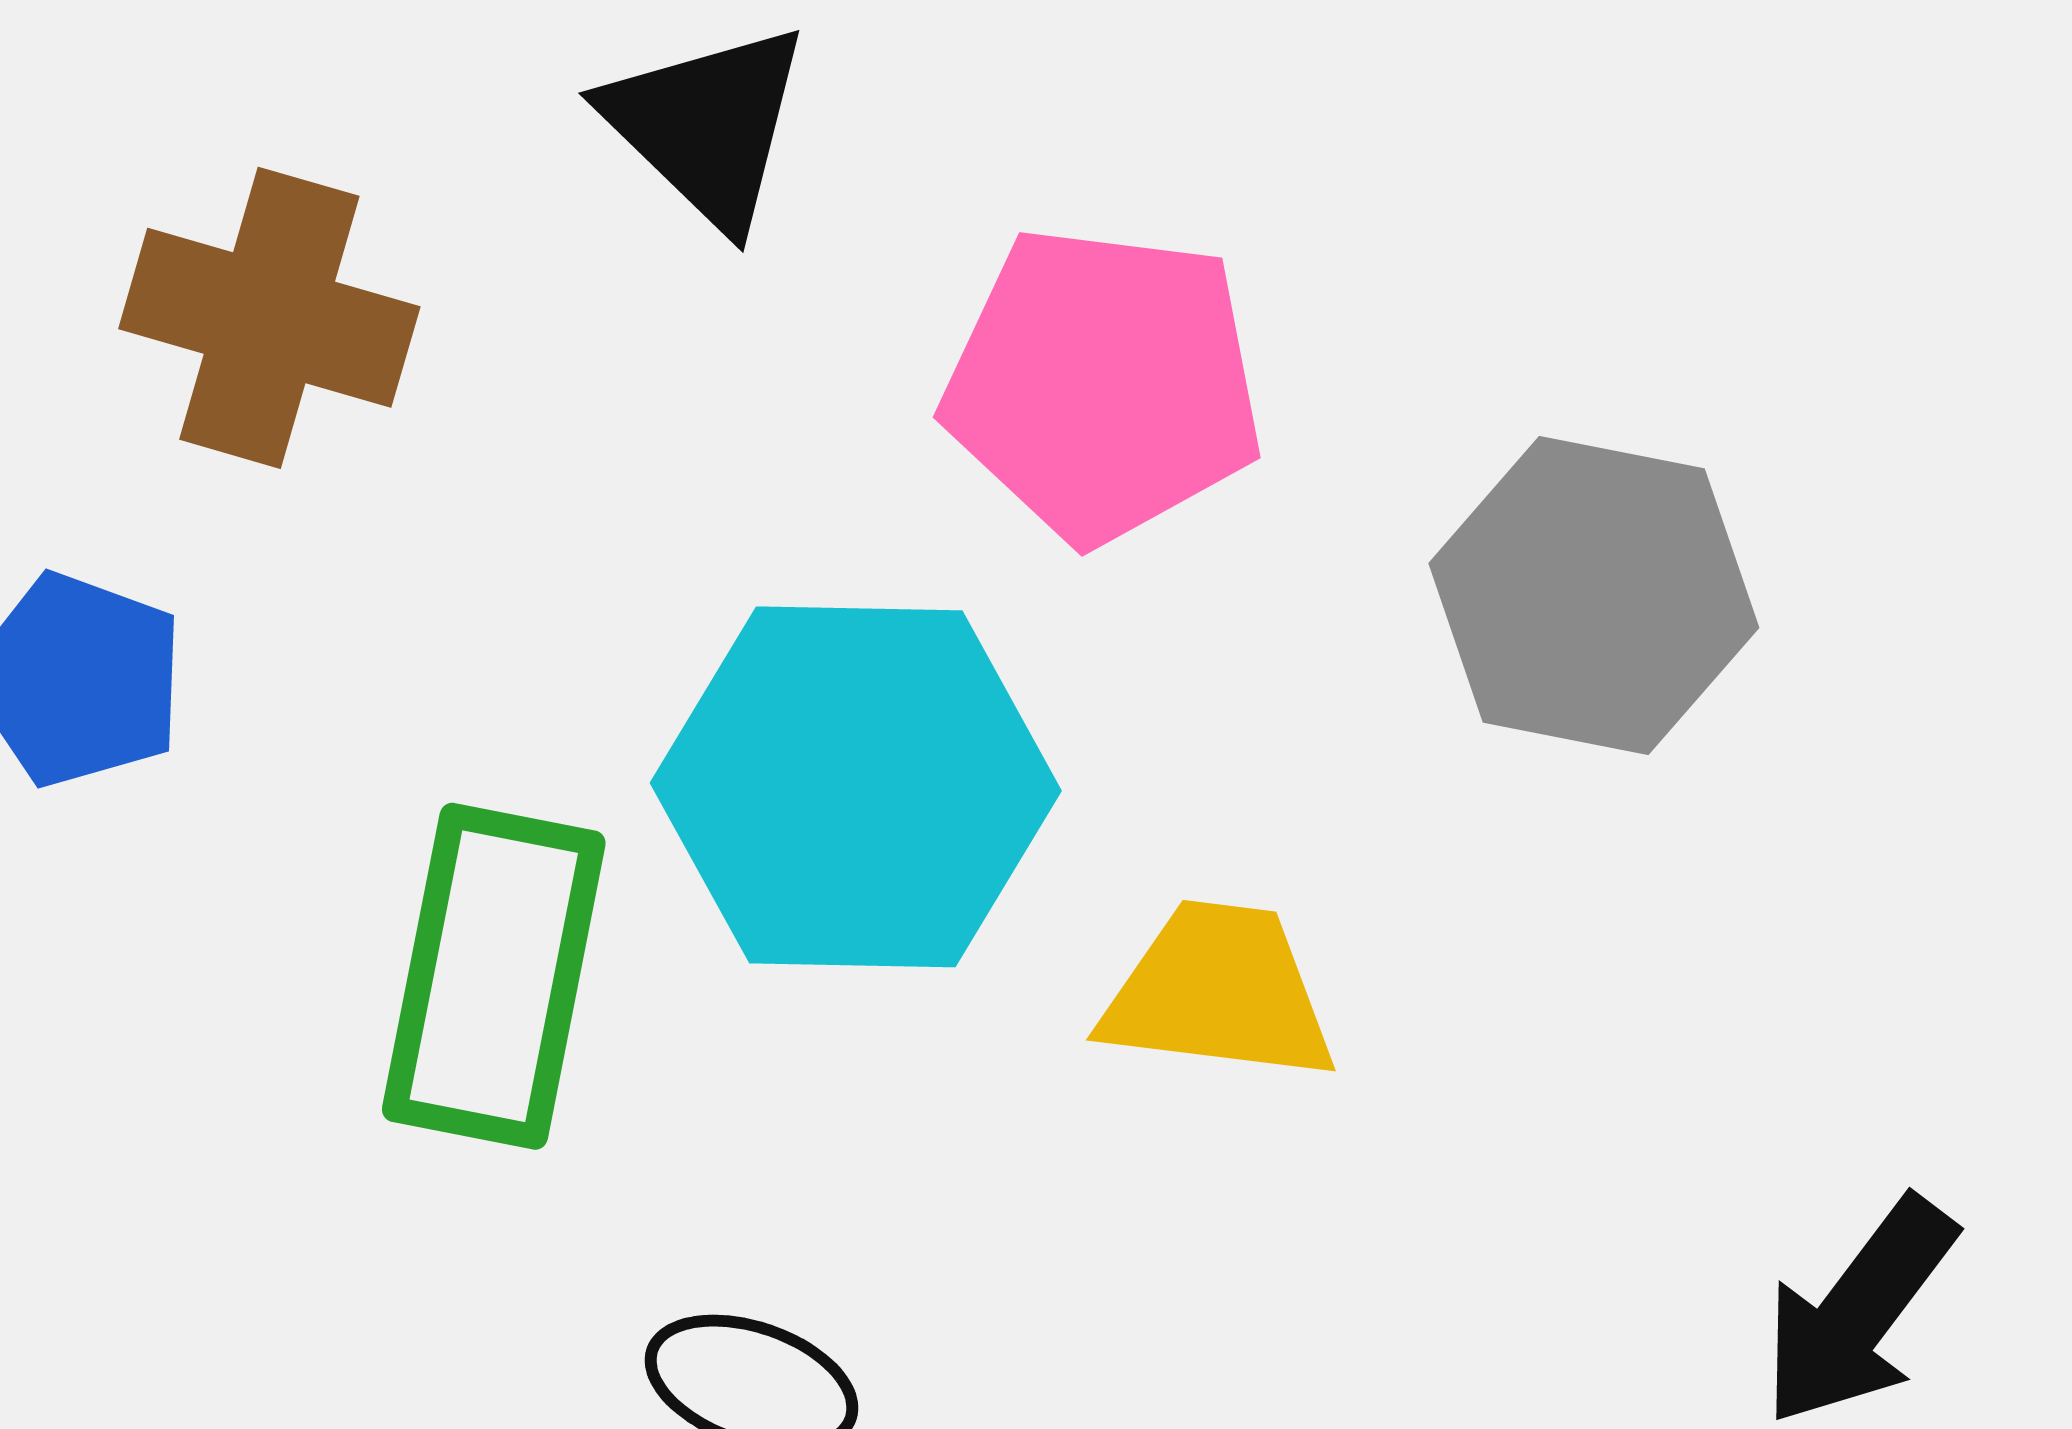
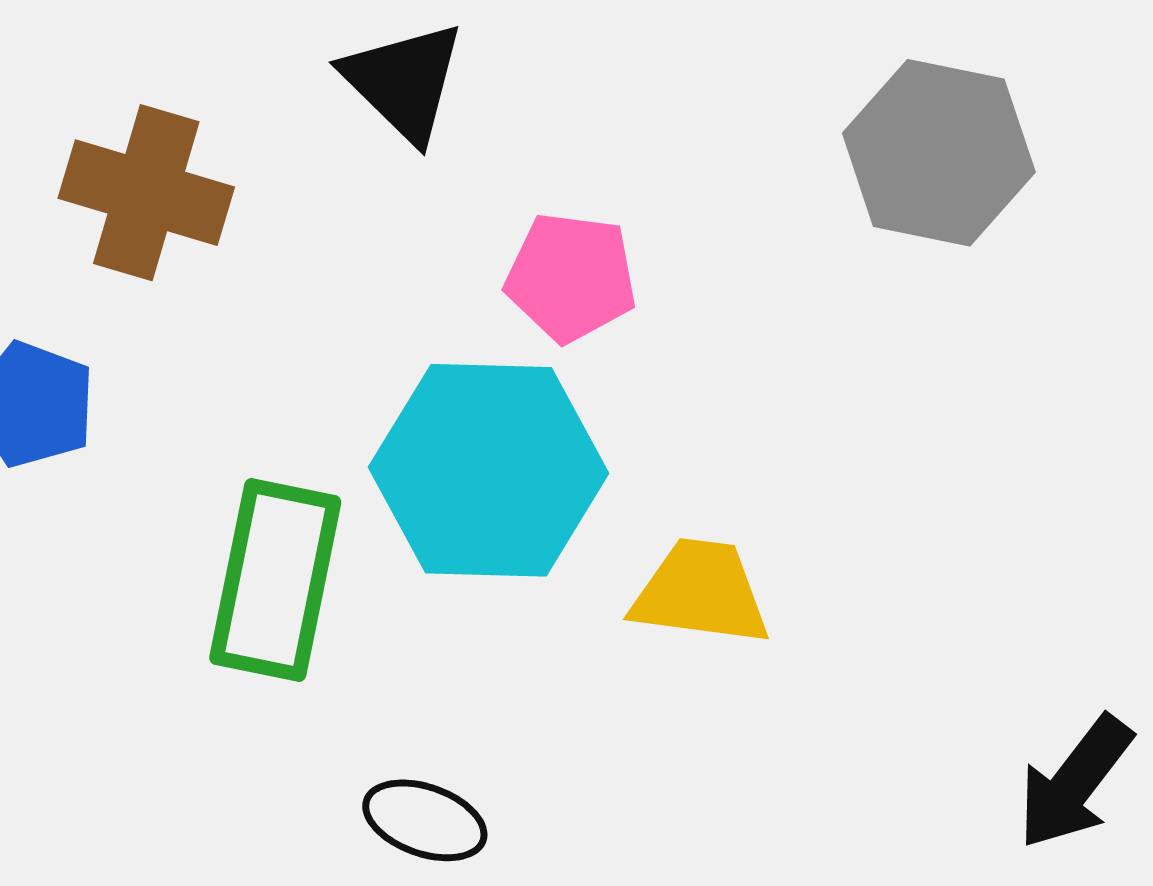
pink pentagon: (1103, 384) -> (571, 277), moved, size x0.7
gray hexagon: (1594, 596) -> (939, 153), moved

